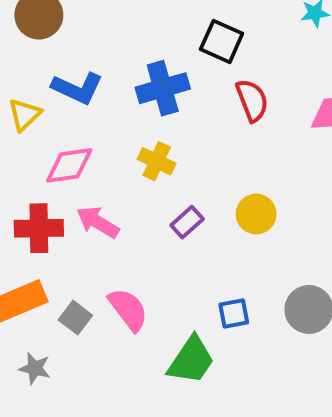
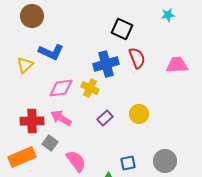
blue cross: (163, 88) -> (106, 64), moved
pink diamond: (69, 165) -> (61, 88), moved
gray square: (75, 318) -> (50, 143), moved

